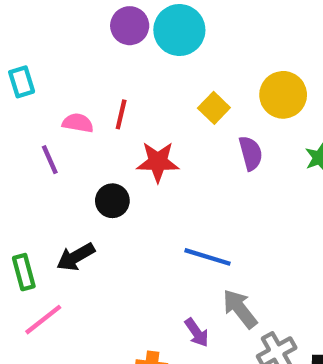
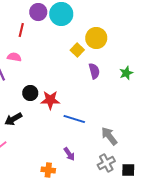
yellow circle: (283, 95) -> (96, 38), moved
red line: (121, 114) -> (21, 30), moved
red star: (158, 162) -> (50, 100), moved
gray arrow: (240, 309) -> (109, 136), moved

